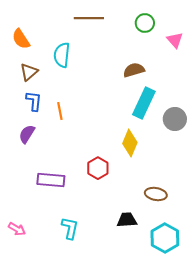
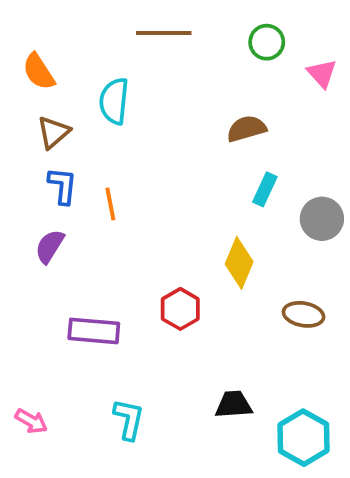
cyan rectangle: (144, 103) -> (265, 189), size x0.6
brown ellipse: (156, 194) -> (304, 314), moved

